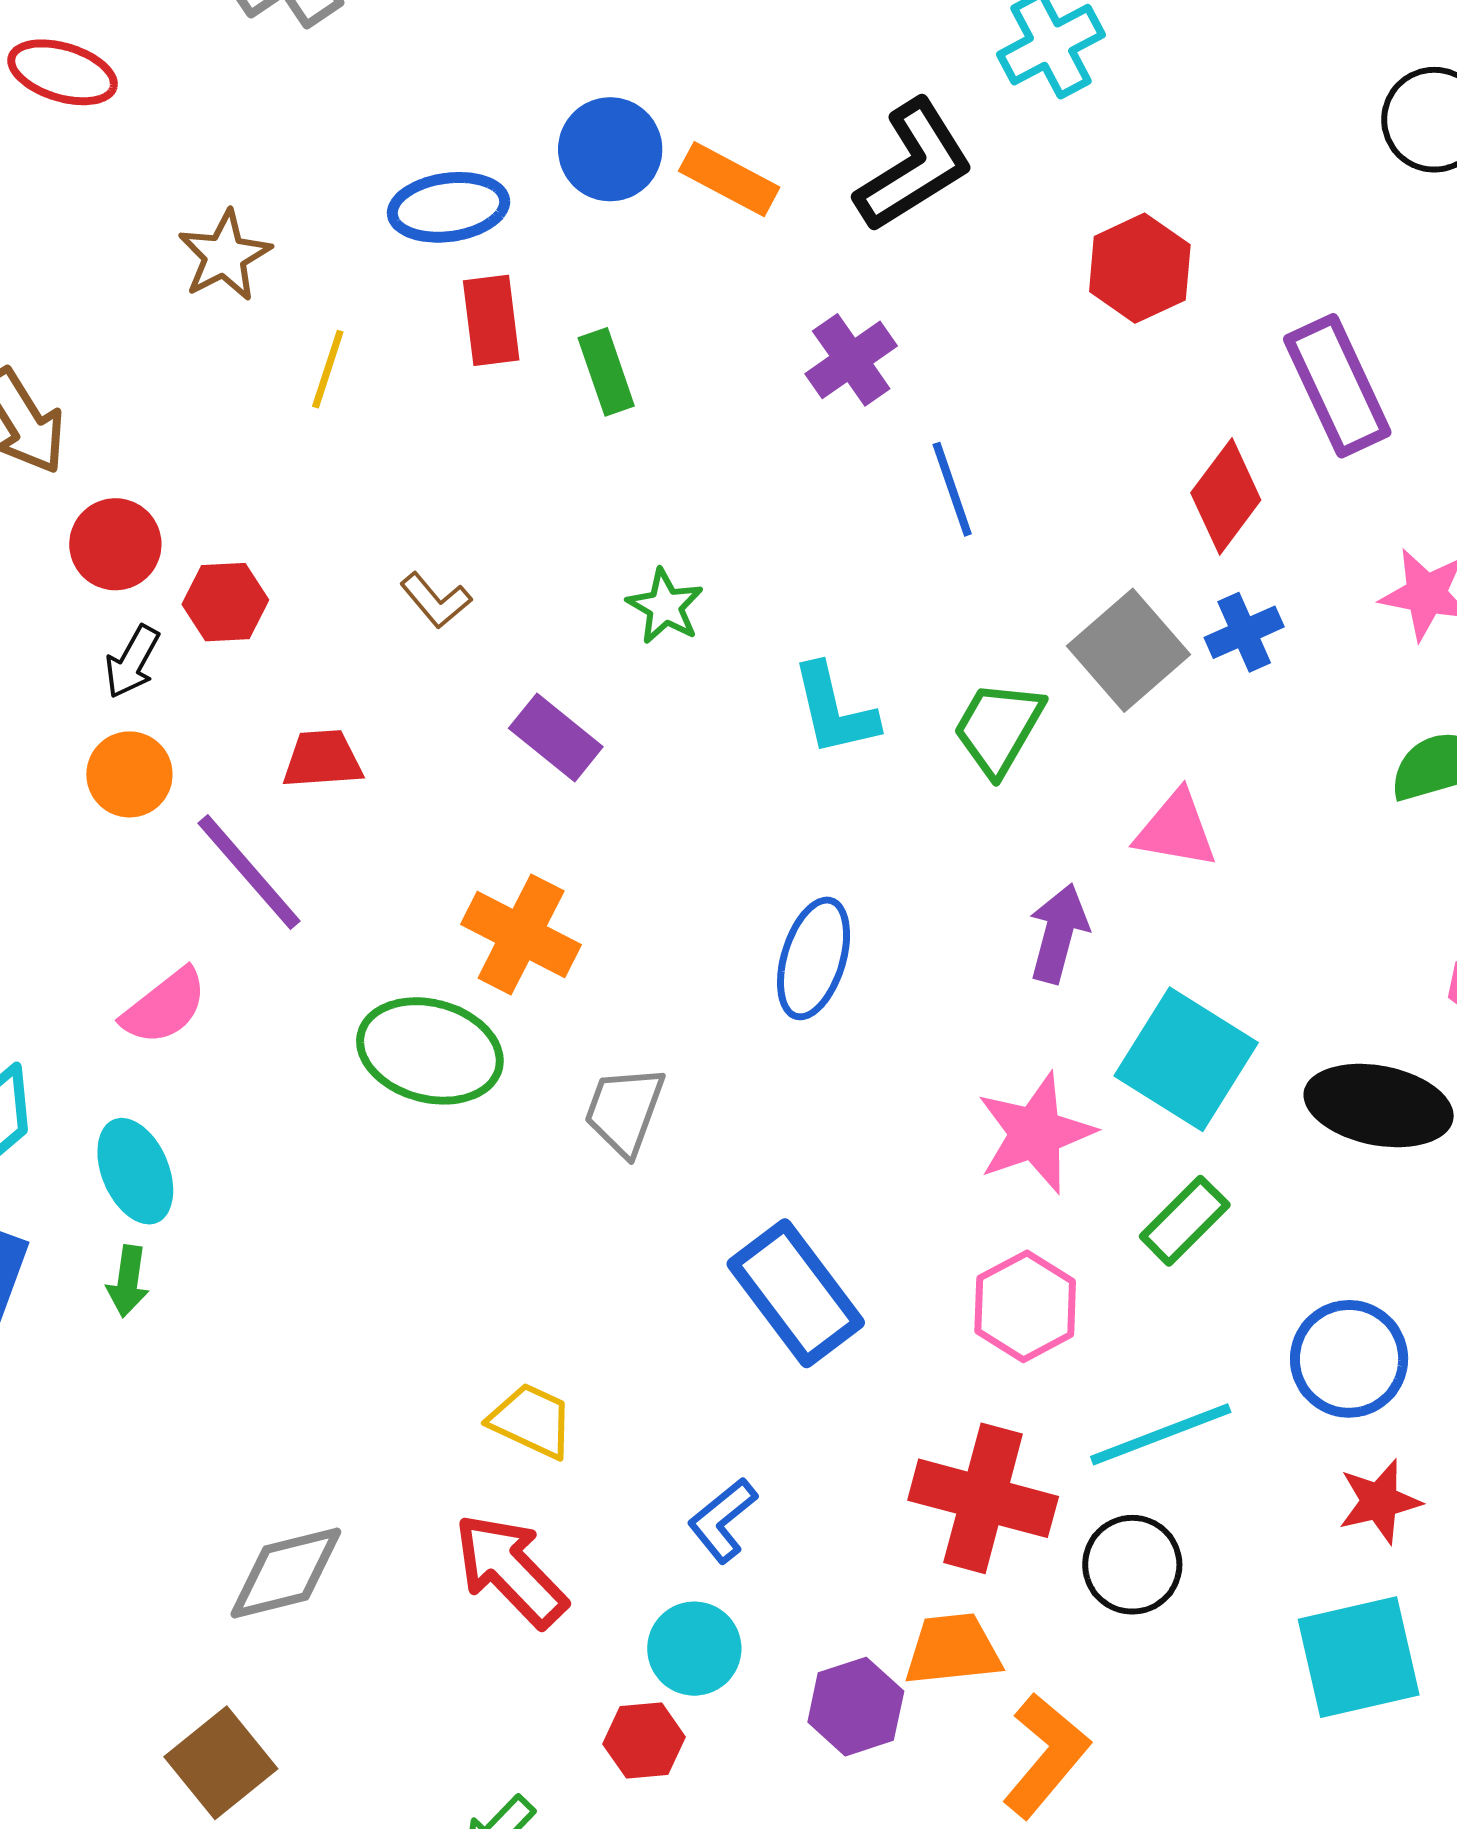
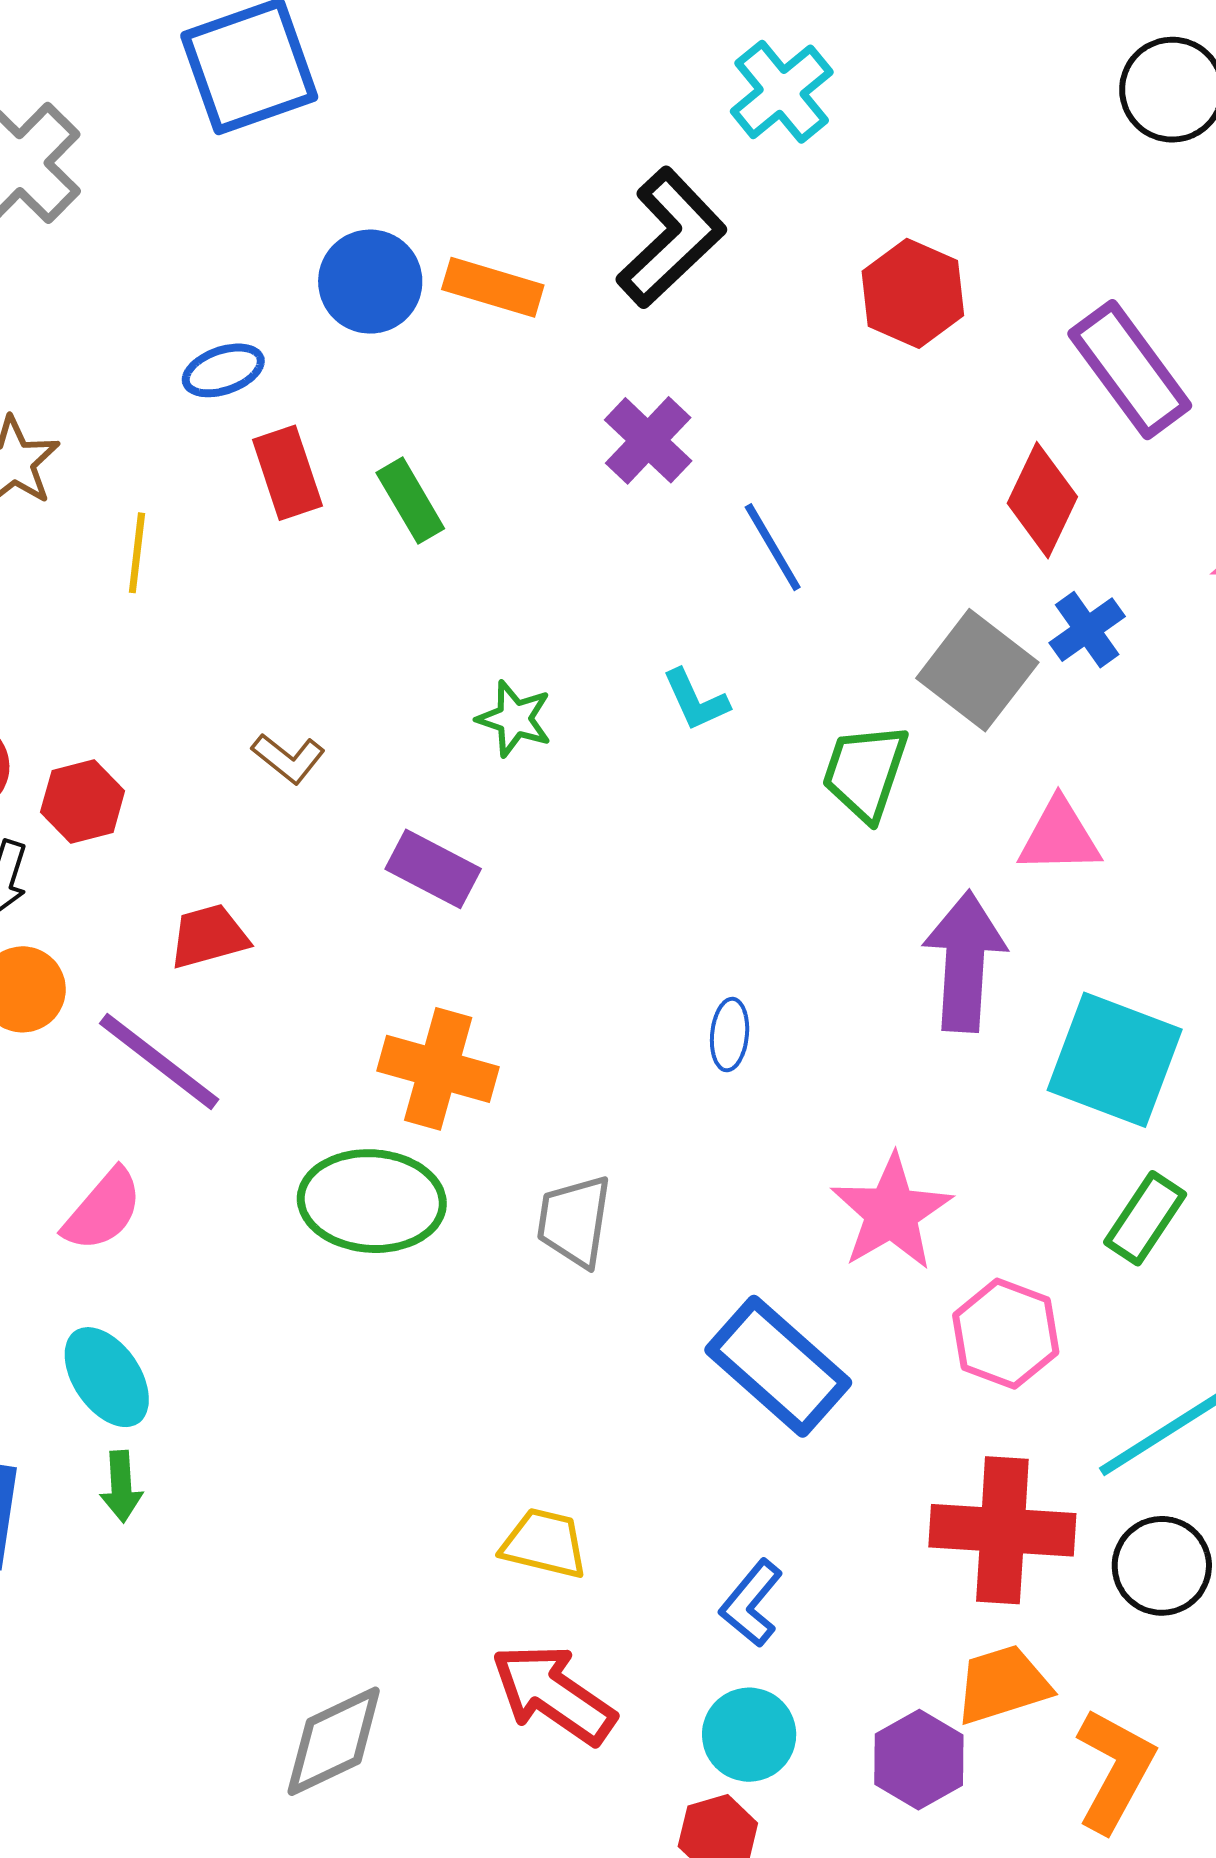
blue ellipse: (449, 207) -> (223, 370), size x0.7
cyan L-shape: (834, 710) -> (696, 700), moved, size x0.7
purple arrow: (1058, 933) -> (965, 961), size x1.4
blue ellipse: (814, 958) -> (730, 1035), size x0.6
pink star: (1035, 1133) -> (891, 1212), moved

